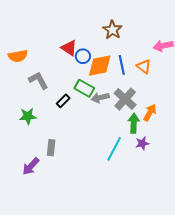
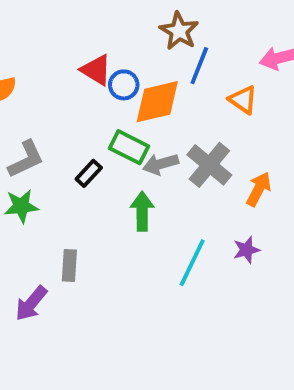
blue line: (122, 65) -> (199, 66), moved, turned 36
gray L-shape: (38, 80) -> (26, 159), moved, turned 95
green arrow: (134, 123) -> (142, 211), moved

